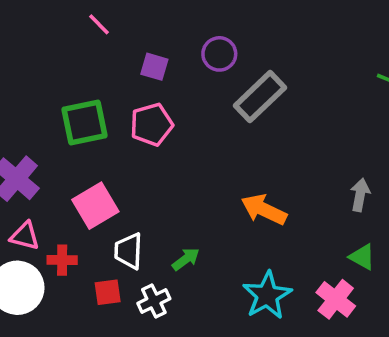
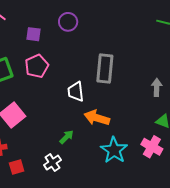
gray rectangle: (260, 97) -> (105, 68), moved, turned -32
orange arrow: (264, 210) -> (97, 118), moved
white trapezoid: (129, 251) -> (76, 92), moved
red square: (108, 292) -> (17, 167), moved

